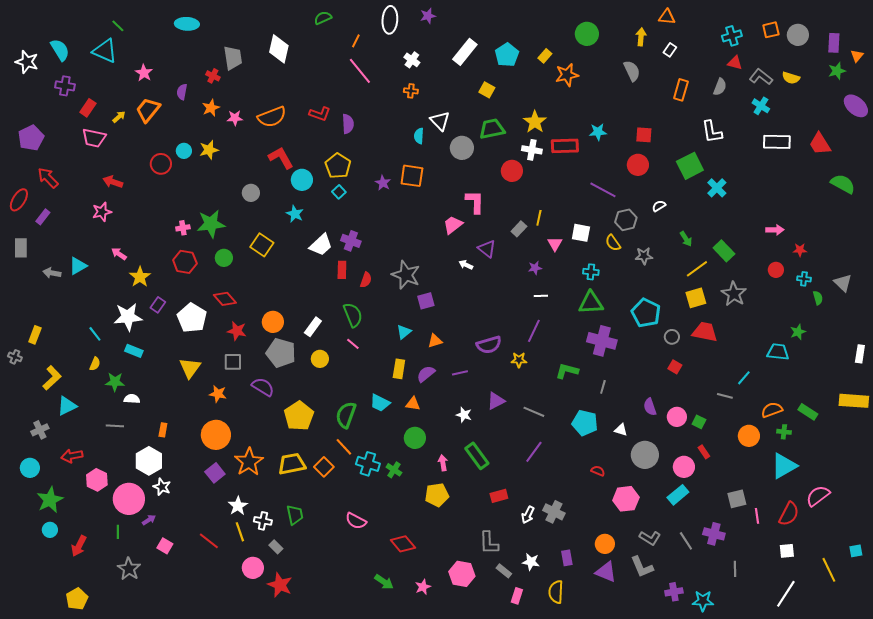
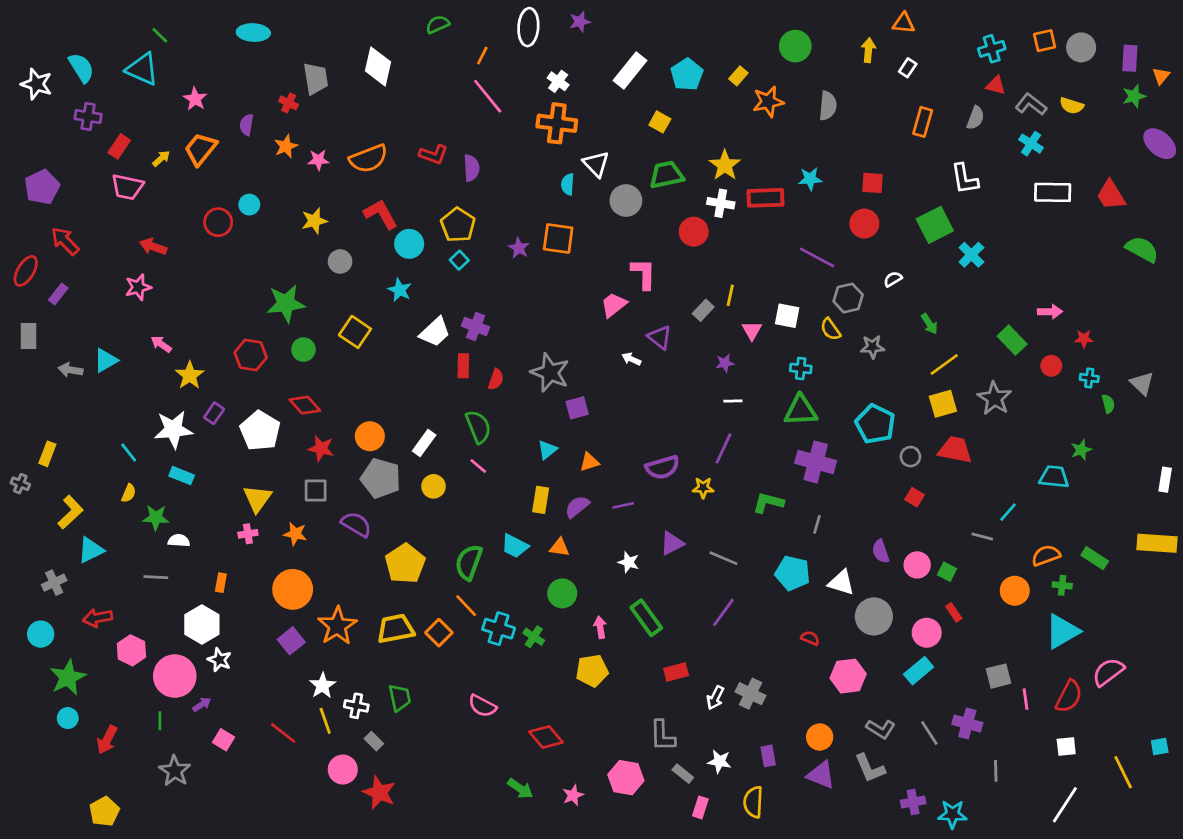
gray semicircle: (632, 71) -> (828, 106), moved, turned 30
orange cross: (411, 91) -> (557, 123), size x2.0
yellow star: (209, 150) -> (314, 221), moved
pink cross: (183, 228) -> (248, 534), moved
green rectangle: (724, 251) -> (1012, 340), moved
white triangle: (621, 430) -> (841, 583), size x1.5

